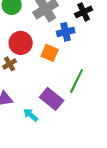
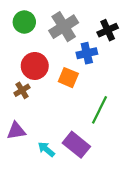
purple rectangle: (52, 99) -> (76, 145), moved

